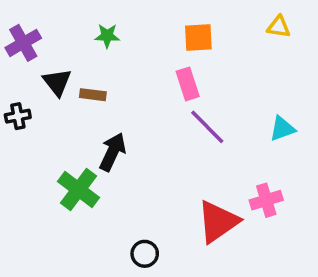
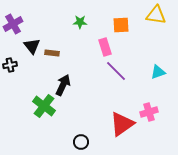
yellow triangle: (279, 27) -> (156, 15), size x1.5
green star: (107, 36) -> (80, 22), moved
orange square: (198, 38) -> (121, 25), moved

